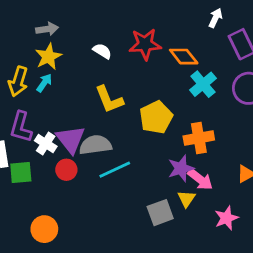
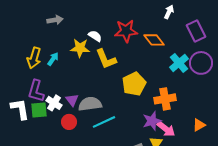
white arrow: (215, 18) -> (169, 12), moved
yellow star: (48, 57) -> (80, 48), moved, turned 30
cyan cross: (203, 84) -> (179, 63), moved
yellow L-shape: (109, 99) -> (106, 59), moved
purple triangle: (71, 139) -> (72, 100), size x0.6
green square: (21, 172) -> (39, 110), moved

